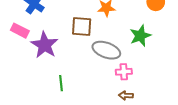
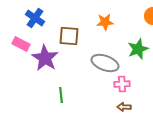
brown square: (82, 26) -> (69, 36), moved

